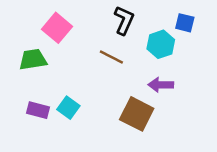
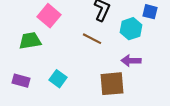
purple rectangle: (38, 110) -> (21, 81), moved
brown square: (137, 114) -> (112, 84), turned -32

